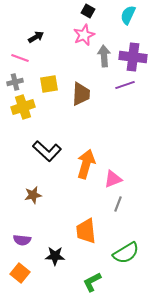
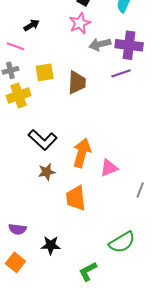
gray arrow: (104, 56) -> (100, 44), turned -100
brown star: (33, 195) -> (47, 172), moved
gray line: (118, 204) -> (140, 190), moved
orange trapezoid: (86, 231) -> (76, 198), moved

